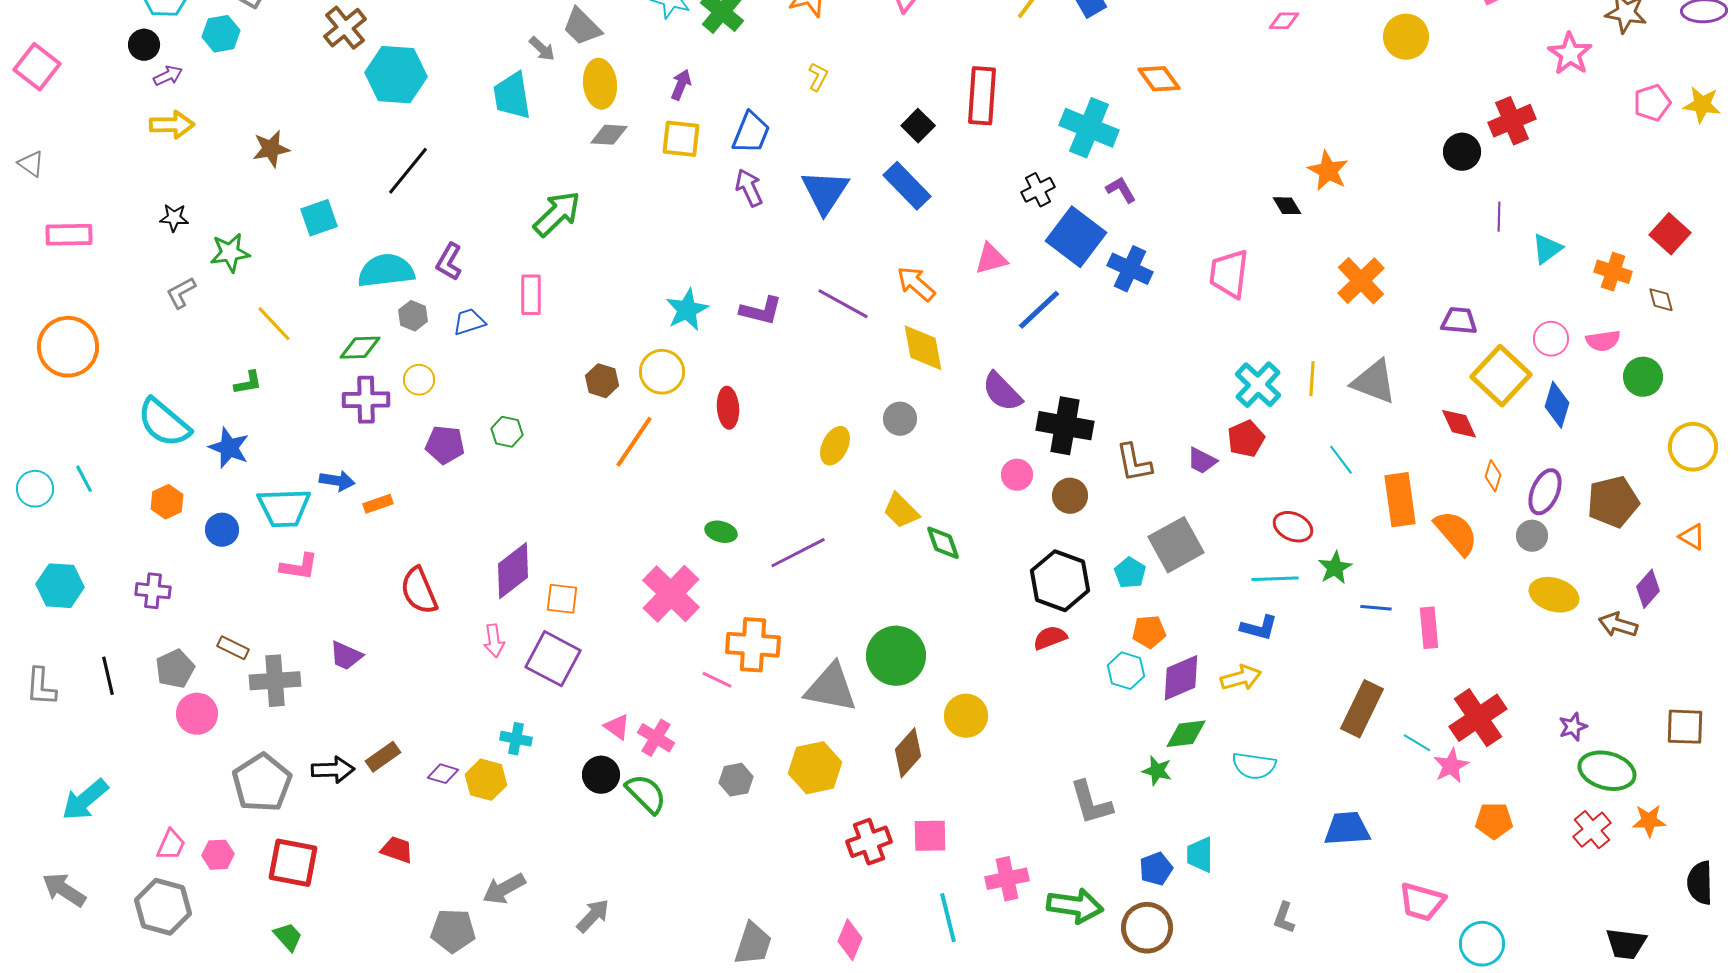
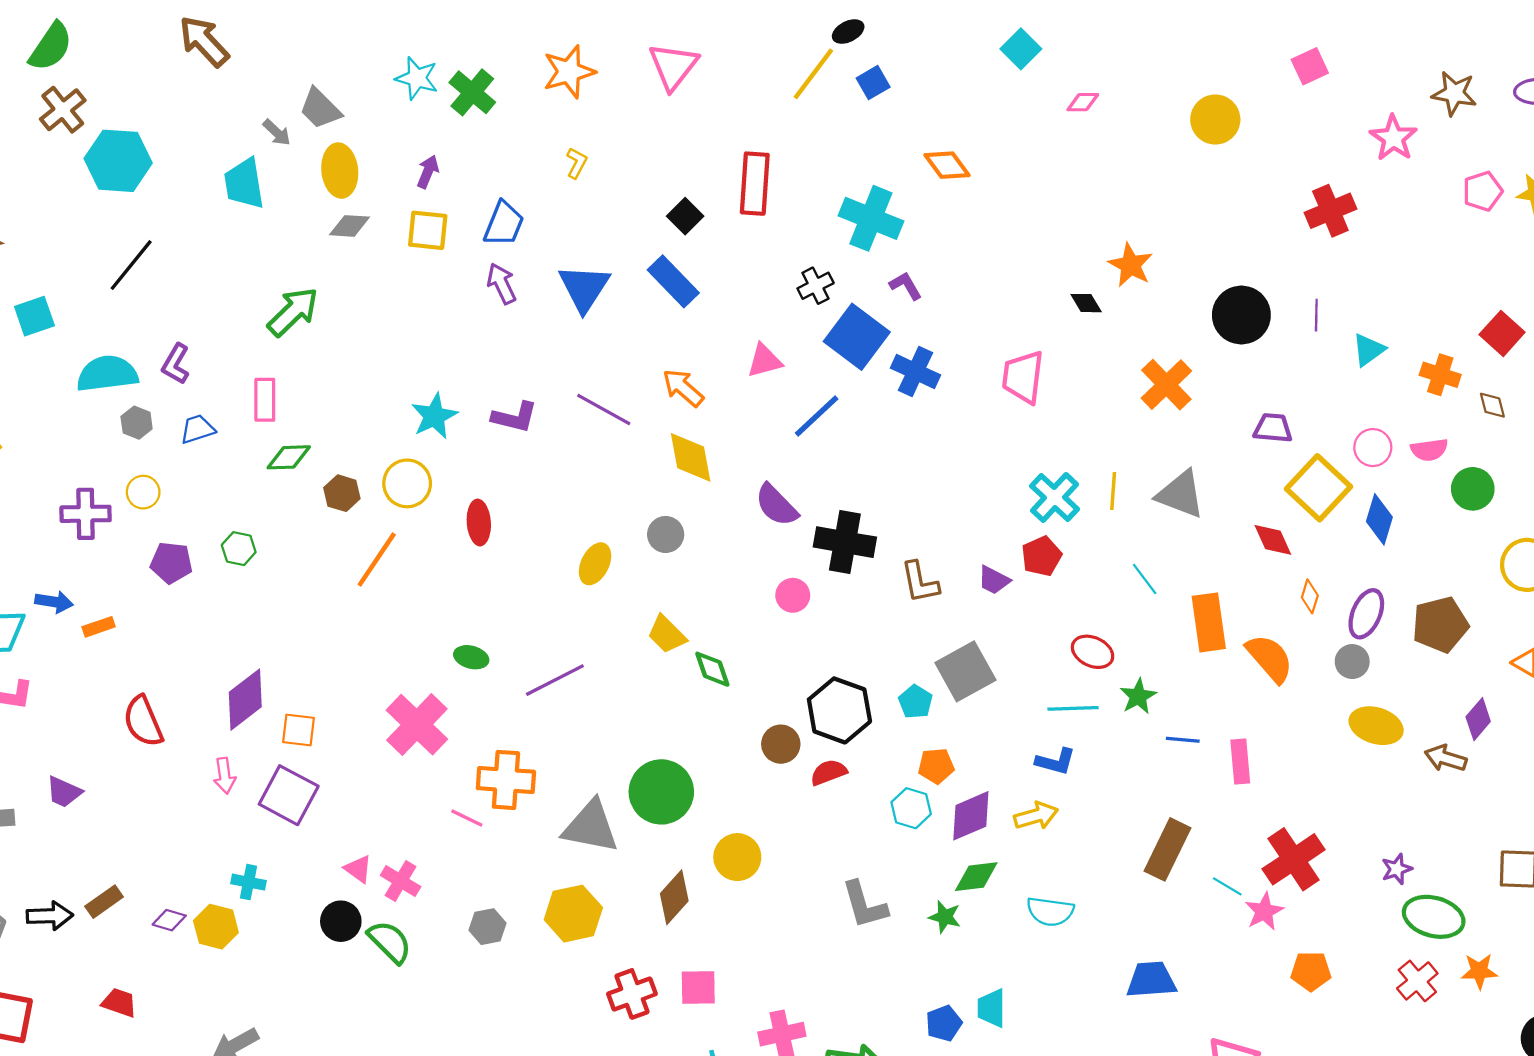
black circle: (1462, 152) -> (1241, 315), moved, size x1.4
green diamond: (360, 348) -> (289, 457), moved
brown circle: (1070, 496) -> (781, 744), moved
gray L-shape: (1091, 803) -> (864, 905), moved

